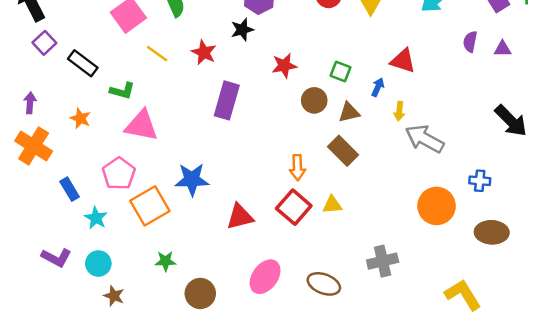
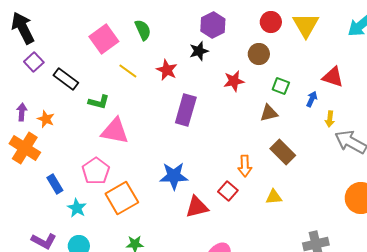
brown circle: (314, 100) -> (259, 54), moved
brown triangle: (349, 112) -> (269, 113), moved
orange star: (80, 118) -> (46, 119), moved
blue star: (192, 180) -> (174, 176), moved
red square: (294, 207) -> (228, 191), moved, size x0.7

